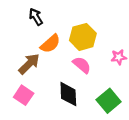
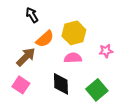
pink semicircle: (82, 65) -> (73, 58), turned -42

